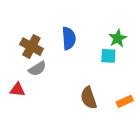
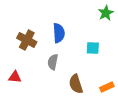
green star: (118, 38) -> (106, 13), moved
gray semicircle: (37, 69) -> (53, 62), moved, turned 133

